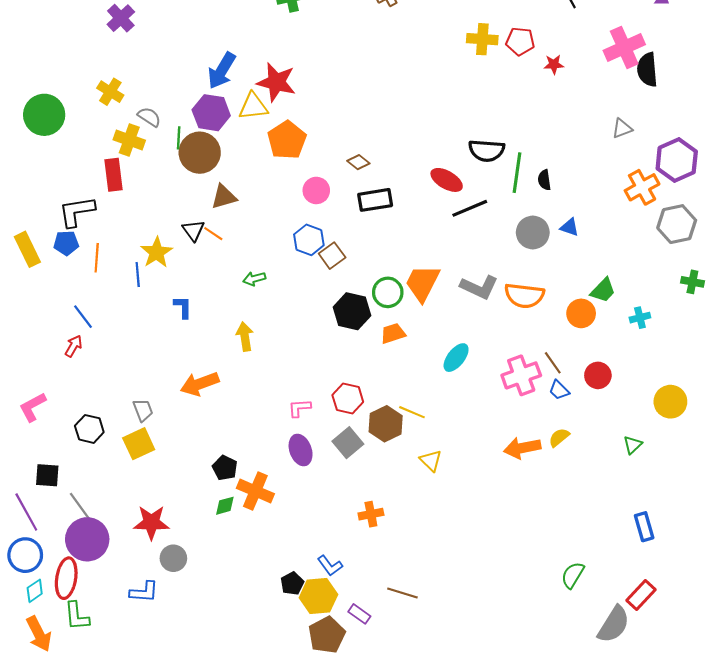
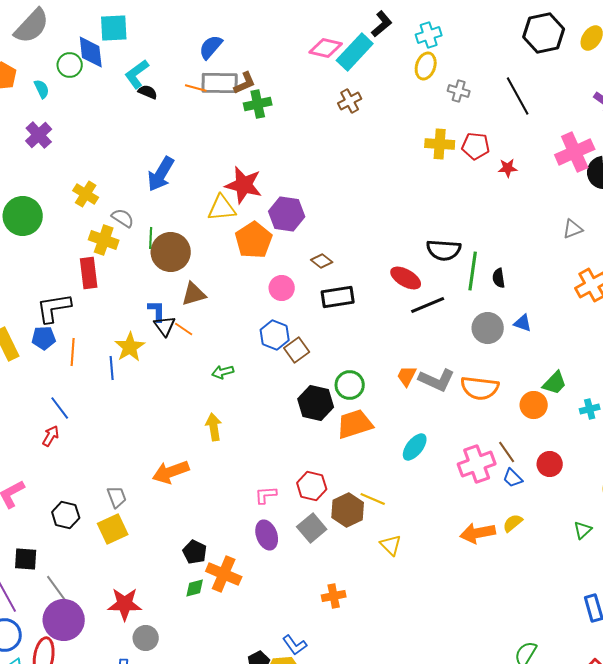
purple cross: (121, 18) -> (39, 135), moved
blue arrow: (222, 71) -> (161, 174), moved
purple hexagon: (211, 113) -> (287, 214), moved
orange trapezoid: (422, 283) -> (407, 376), moved, size x0.6
blue L-shape: (183, 307) -> (157, 311), moved
orange trapezoid: (393, 333) -> (355, 424), size x1.5

